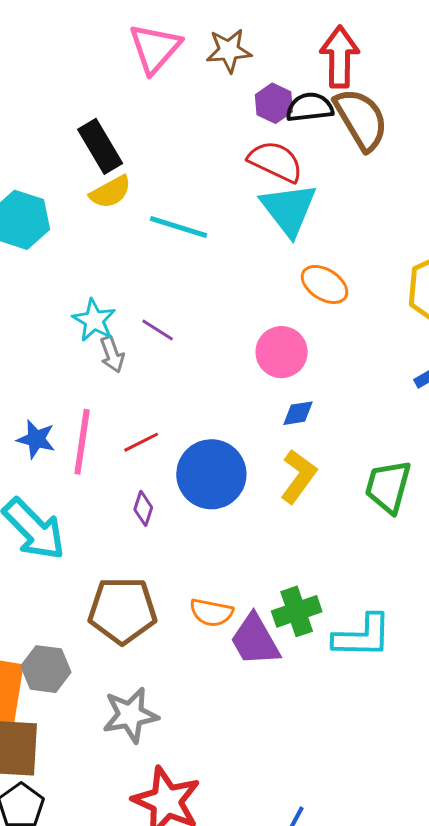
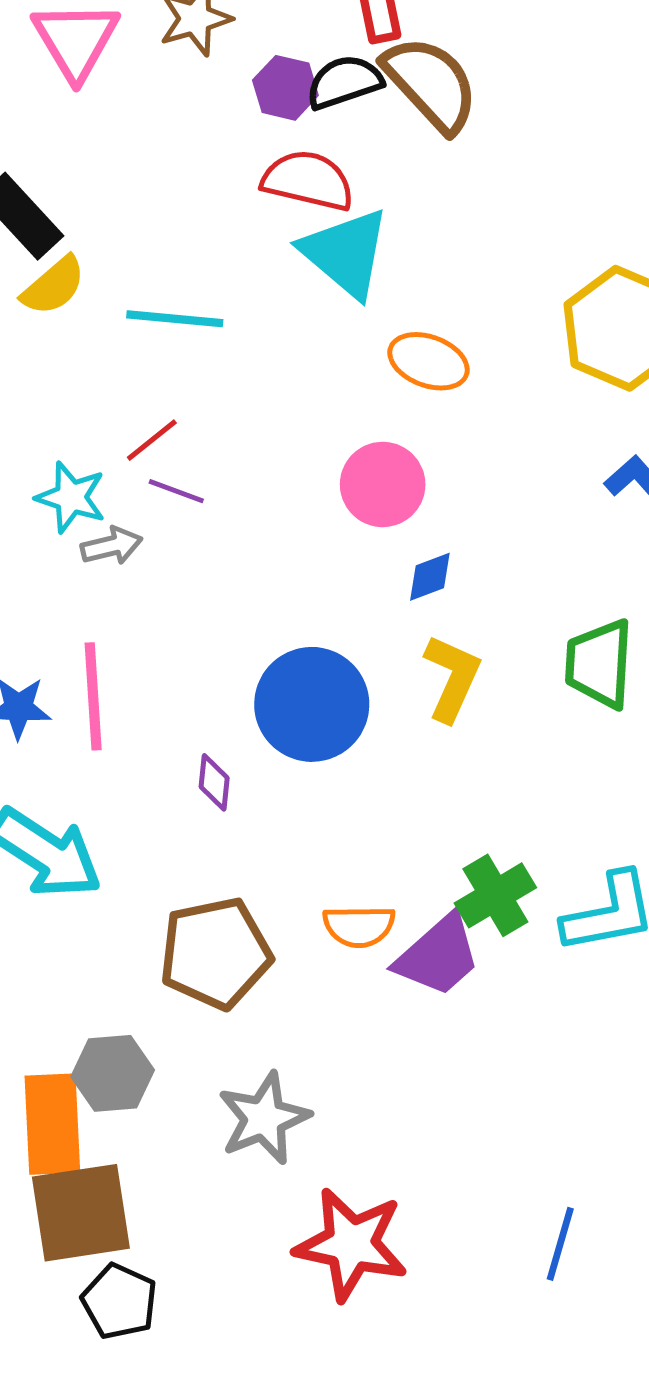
gray arrow: (112, 354) -> (112, 546), turned -72
red line: (141, 442) -> (152, 440), moved
purple trapezoid: (255, 640) -> (438, 956), turned -90

